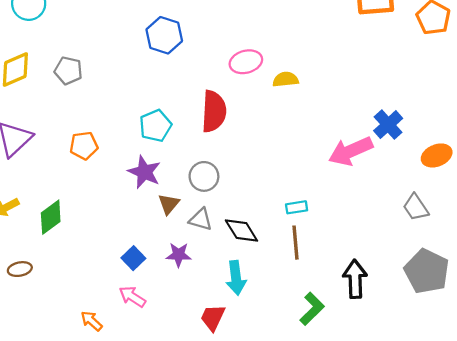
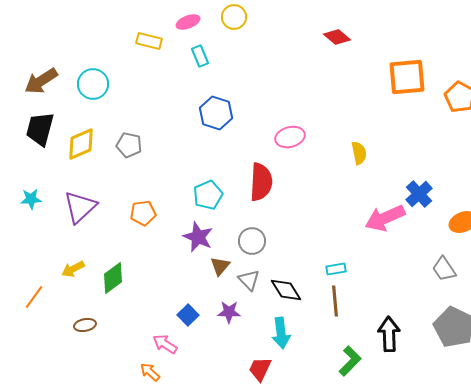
yellow semicircle: (286, 79) -> (359, 153), moved, turned 85
gray triangle: (201, 219) -> (249, 280), turned 30
pink arrow: (132, 297) -> (165, 344), moved

